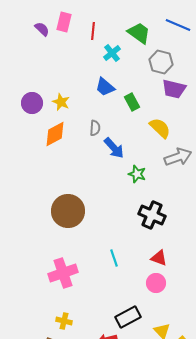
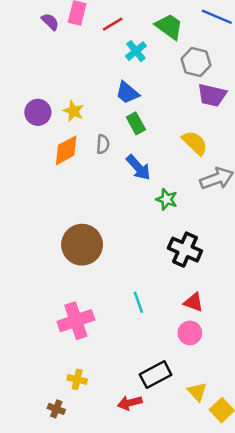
red line: (93, 31) -> (113, 24), turned 54
green rectangle: (132, 102) -> (136, 123), moved
gray semicircle: (95, 128) -> (103, 144), moved

